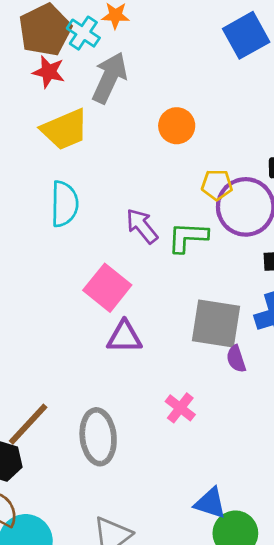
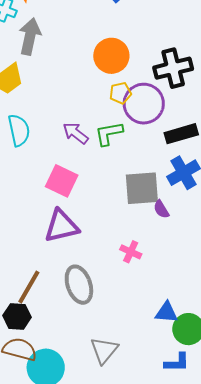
orange circle: (177, 126) -> (111, 56), moved, size x1.4
purple triangle: (124, 337) -> (62, 226), moved, size x1.4

